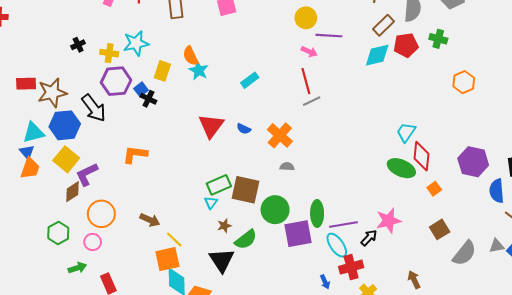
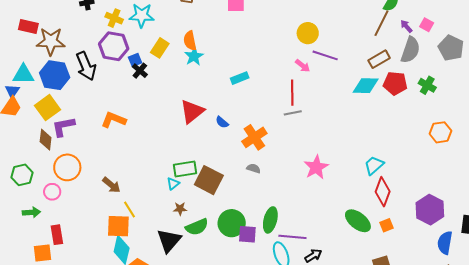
green ellipse: (401, 168) -> (358, 221), moved
brown diamond: (72, 192) -> (46, 140), turned -65
green circle: (275, 210) -> (232, 223), moved
pink star: (389, 221) -> (316, 167), moved, turned -30
purple square: (298, 234) -> (247, 234), size x0.7

